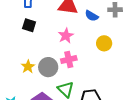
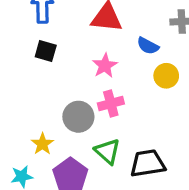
blue semicircle: (92, 16) -> (148, 46), moved
yellow star: (28, 67) -> (42, 144), moved

